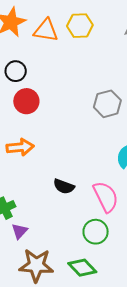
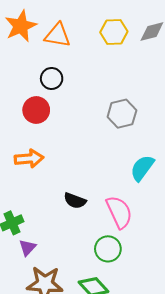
yellow hexagon: (80, 26) -> (114, 32), moved
black circle: (16, 71) -> (52, 78), moved

